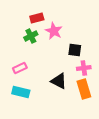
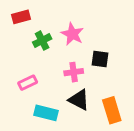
red rectangle: (37, 18) -> (21, 17), moved
pink cross: (84, 68) -> (74, 72), moved
cyan rectangle: (21, 92) -> (46, 113), moved

